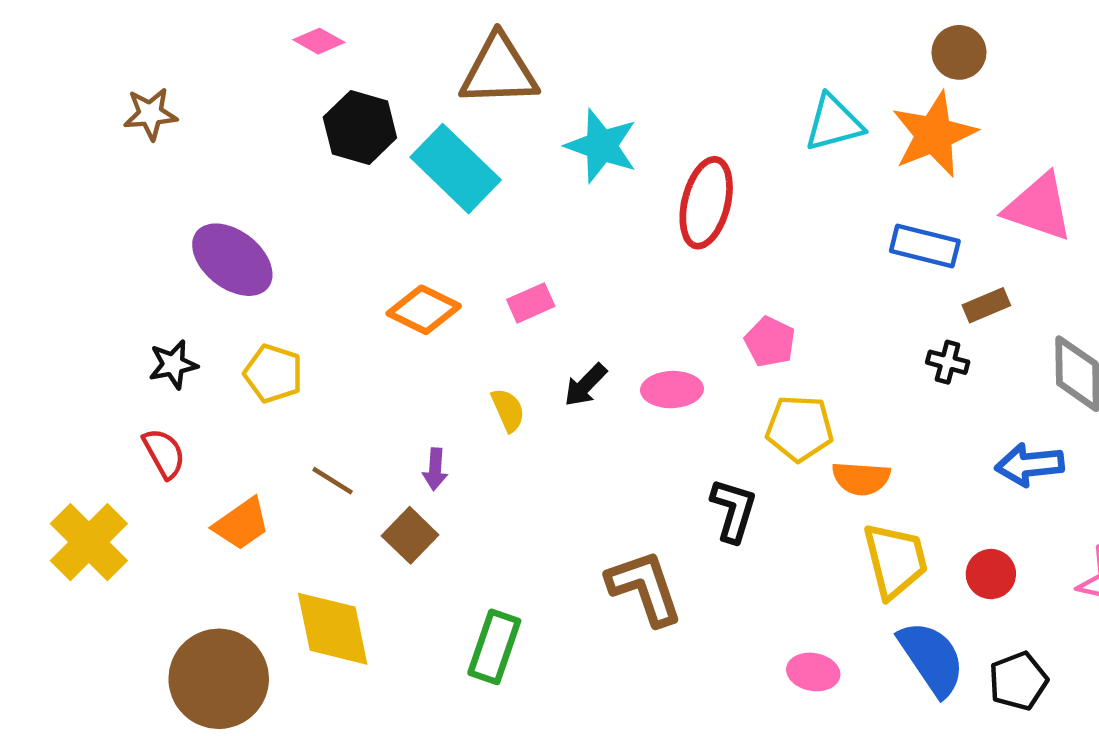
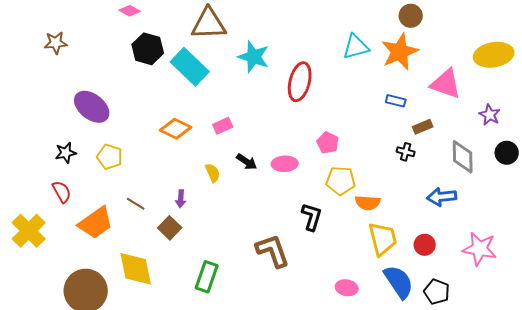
blue rectangle: (925, 246) -> (396, 101), size x0.7
black arrow: (585, 385) -> (247, 162), turned -100
orange trapezoid: (241, 524) -> (96, 223), size x1.4
black pentagon: (1018, 681) -> (437, 292), turned -30

